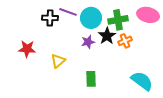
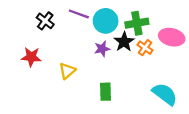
pink ellipse: (148, 15) -> (172, 37), moved
black cross: (50, 18) -> (45, 21), moved, turned 35
orange cross: (125, 41) -> (145, 48), turned -32

